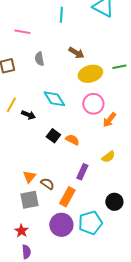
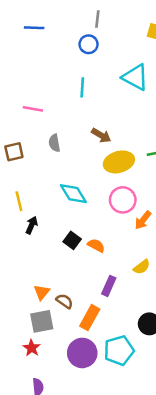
yellow line: (11, 105) -> (19, 201), turned -42
black arrow: (28, 115) -> (32, 225), moved, turned -88
red star: (21, 231) -> (32, 348), moved

